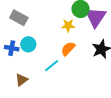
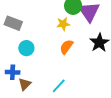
blue cross: (12, 48) -> (13, 72), moved
cyan line: (52, 66) -> (59, 86), moved

